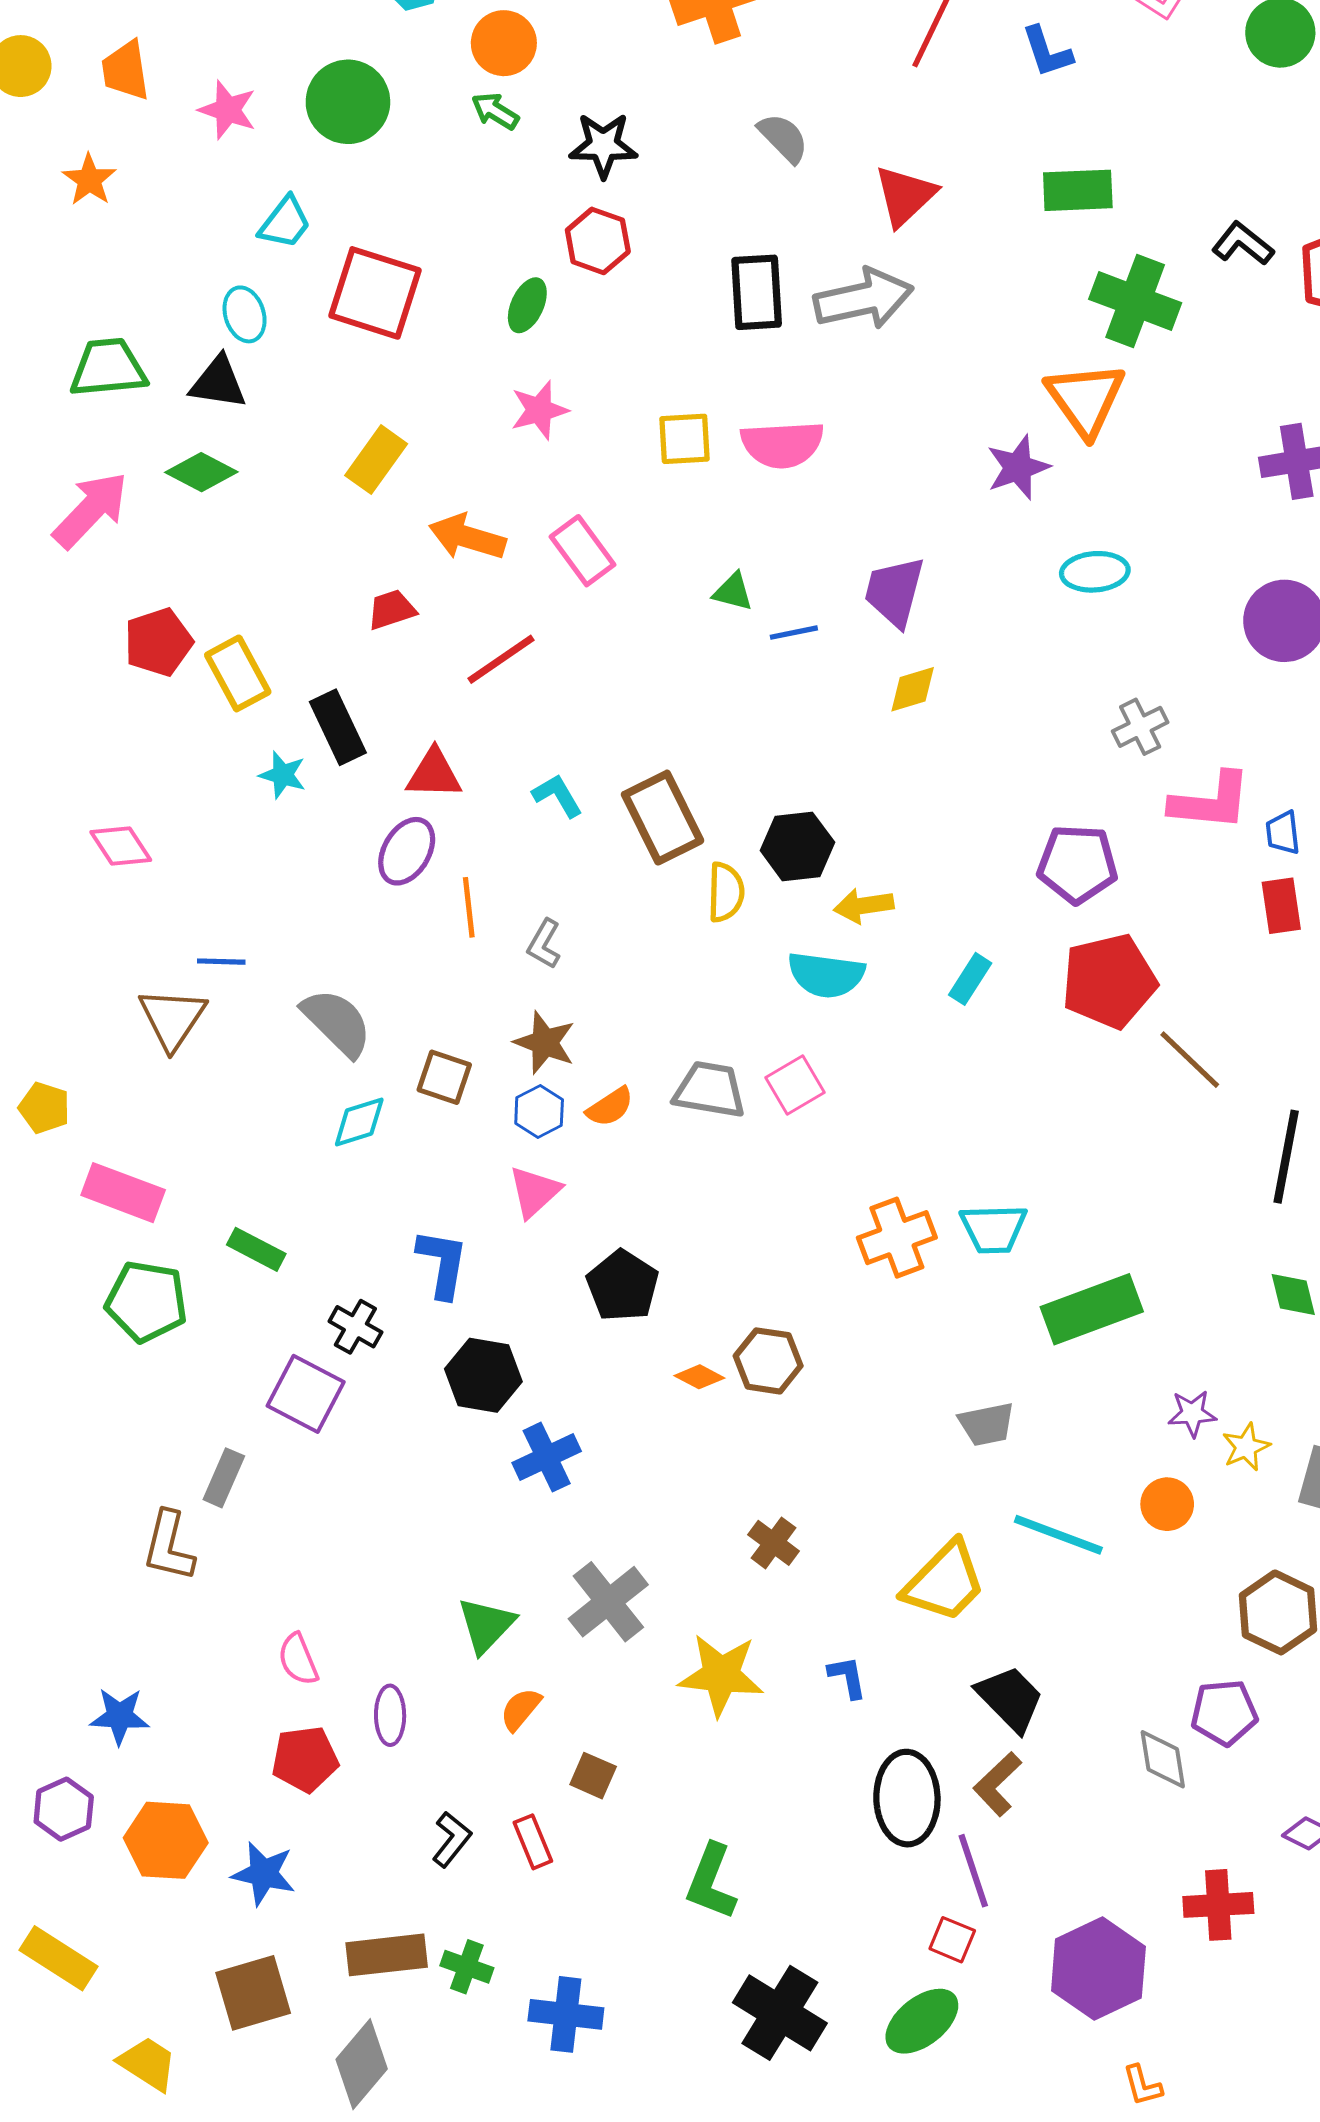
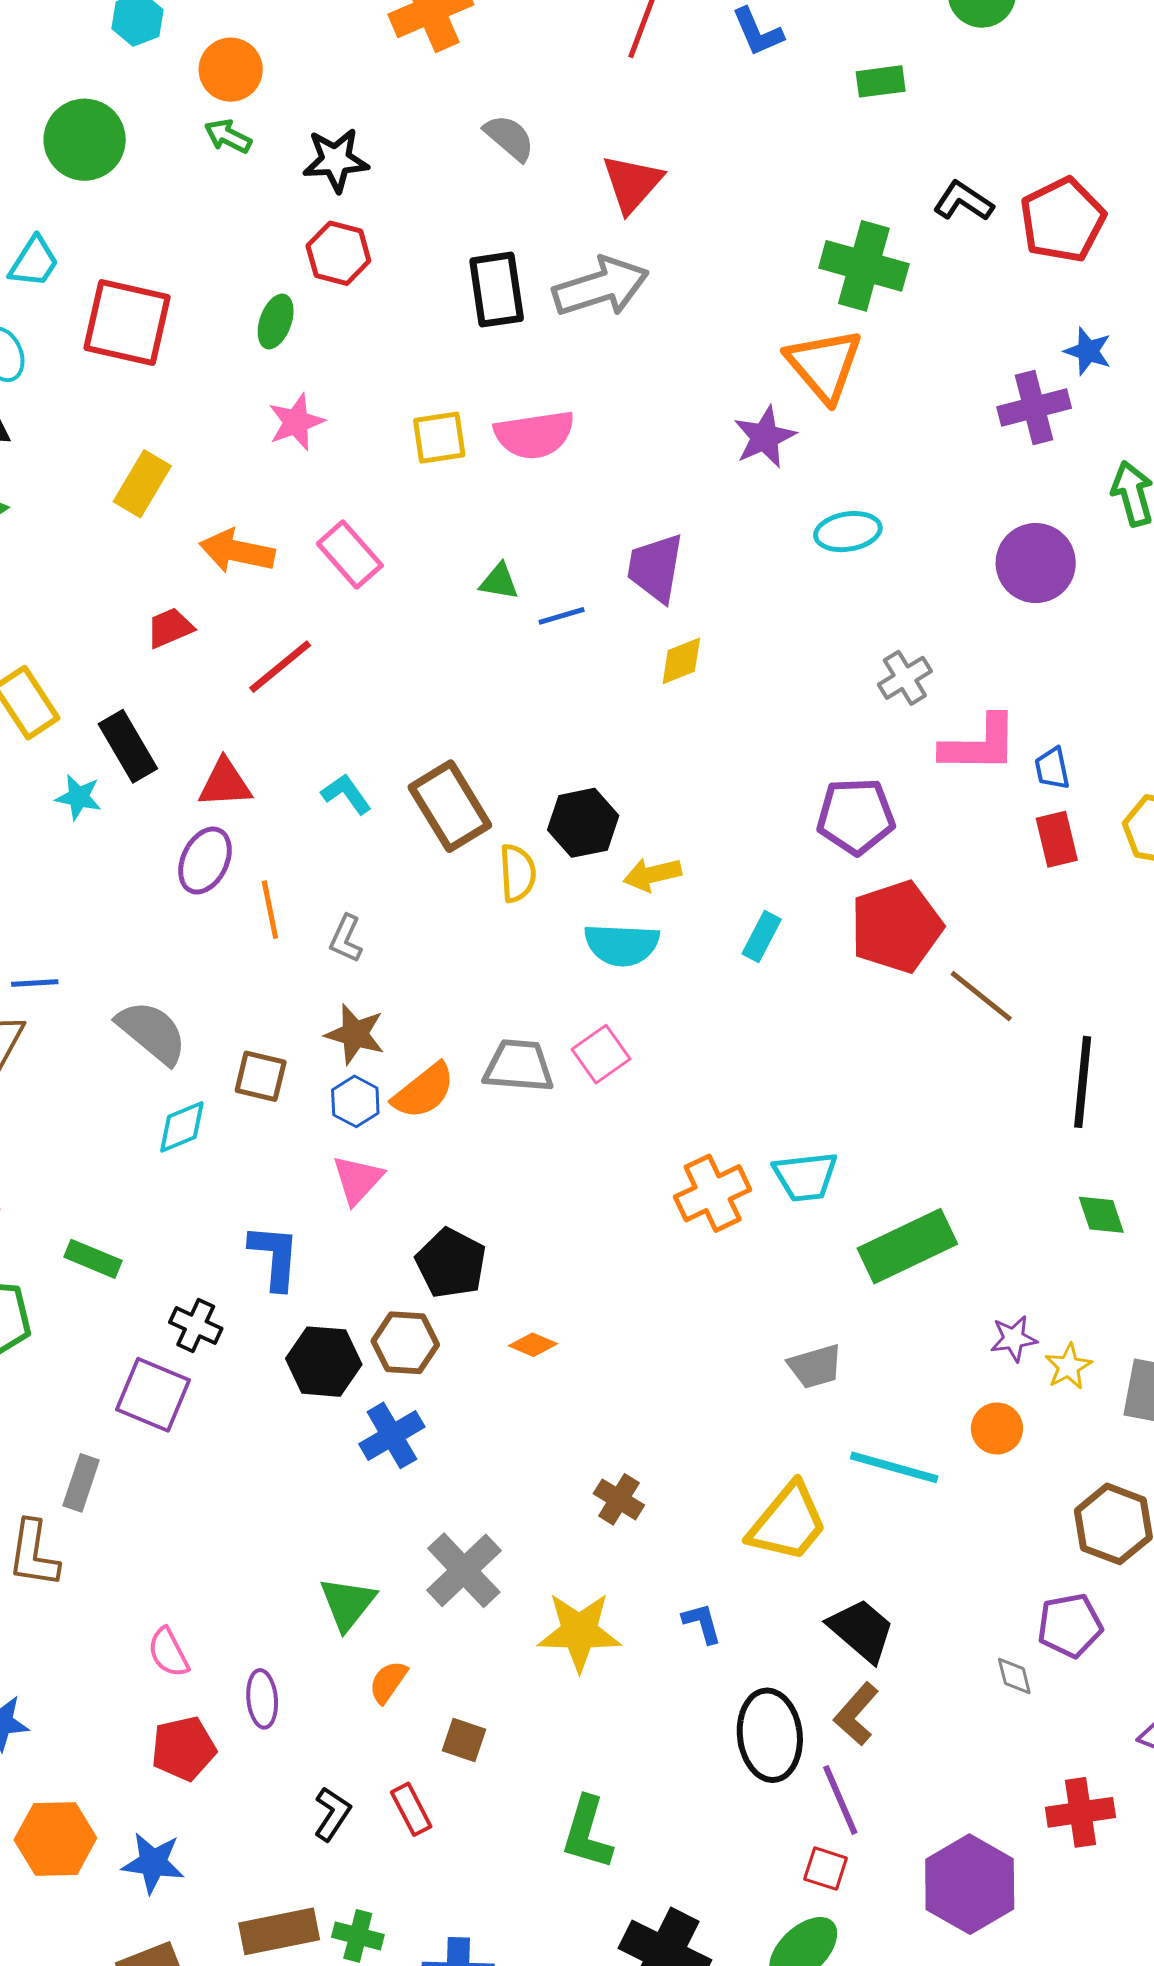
green rectangle: (1078, 190) -> (881, 81), moved, size x0.7
orange semicircle: (610, 1107) -> (424, 1091), size x1.4
brown hexagon: (768, 1361) -> (405, 1343), moved
gray diamond: (1163, 1759) -> (1014, 1676), size x0.7

